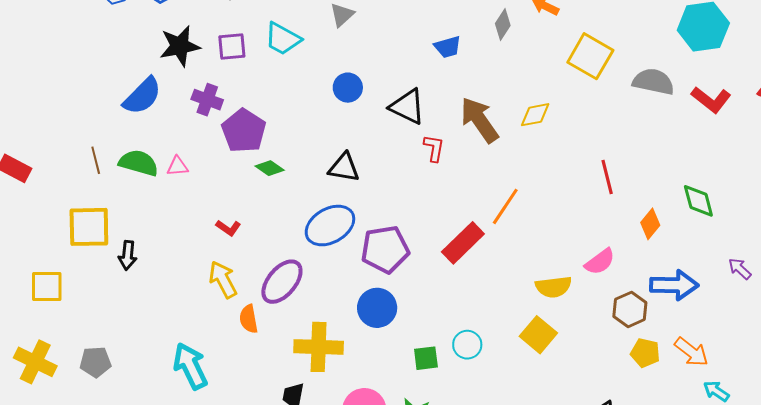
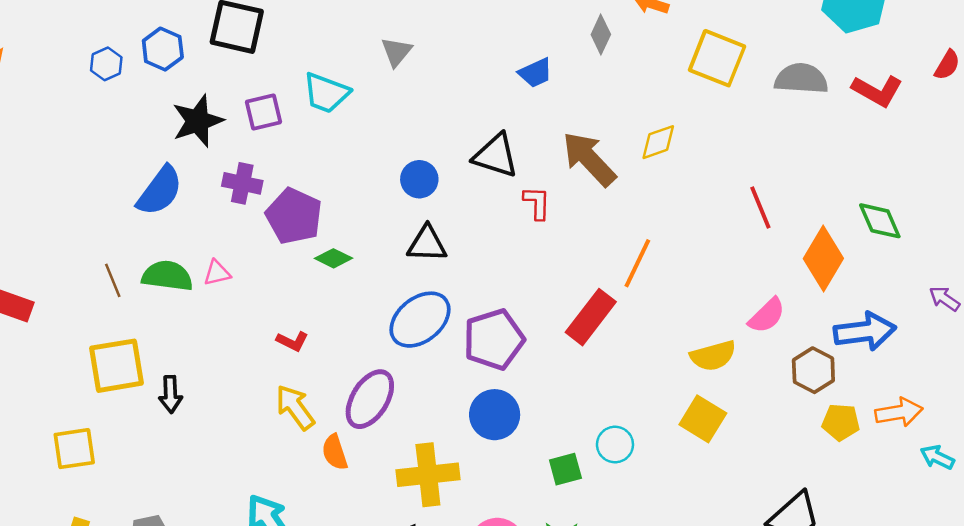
blue circle: (348, 88) -> (419, 179), moved
orange diamond: (650, 224) -> (823, 259), size x1.6
orange arrow: (691, 352) -> (899, 412), turned -39

